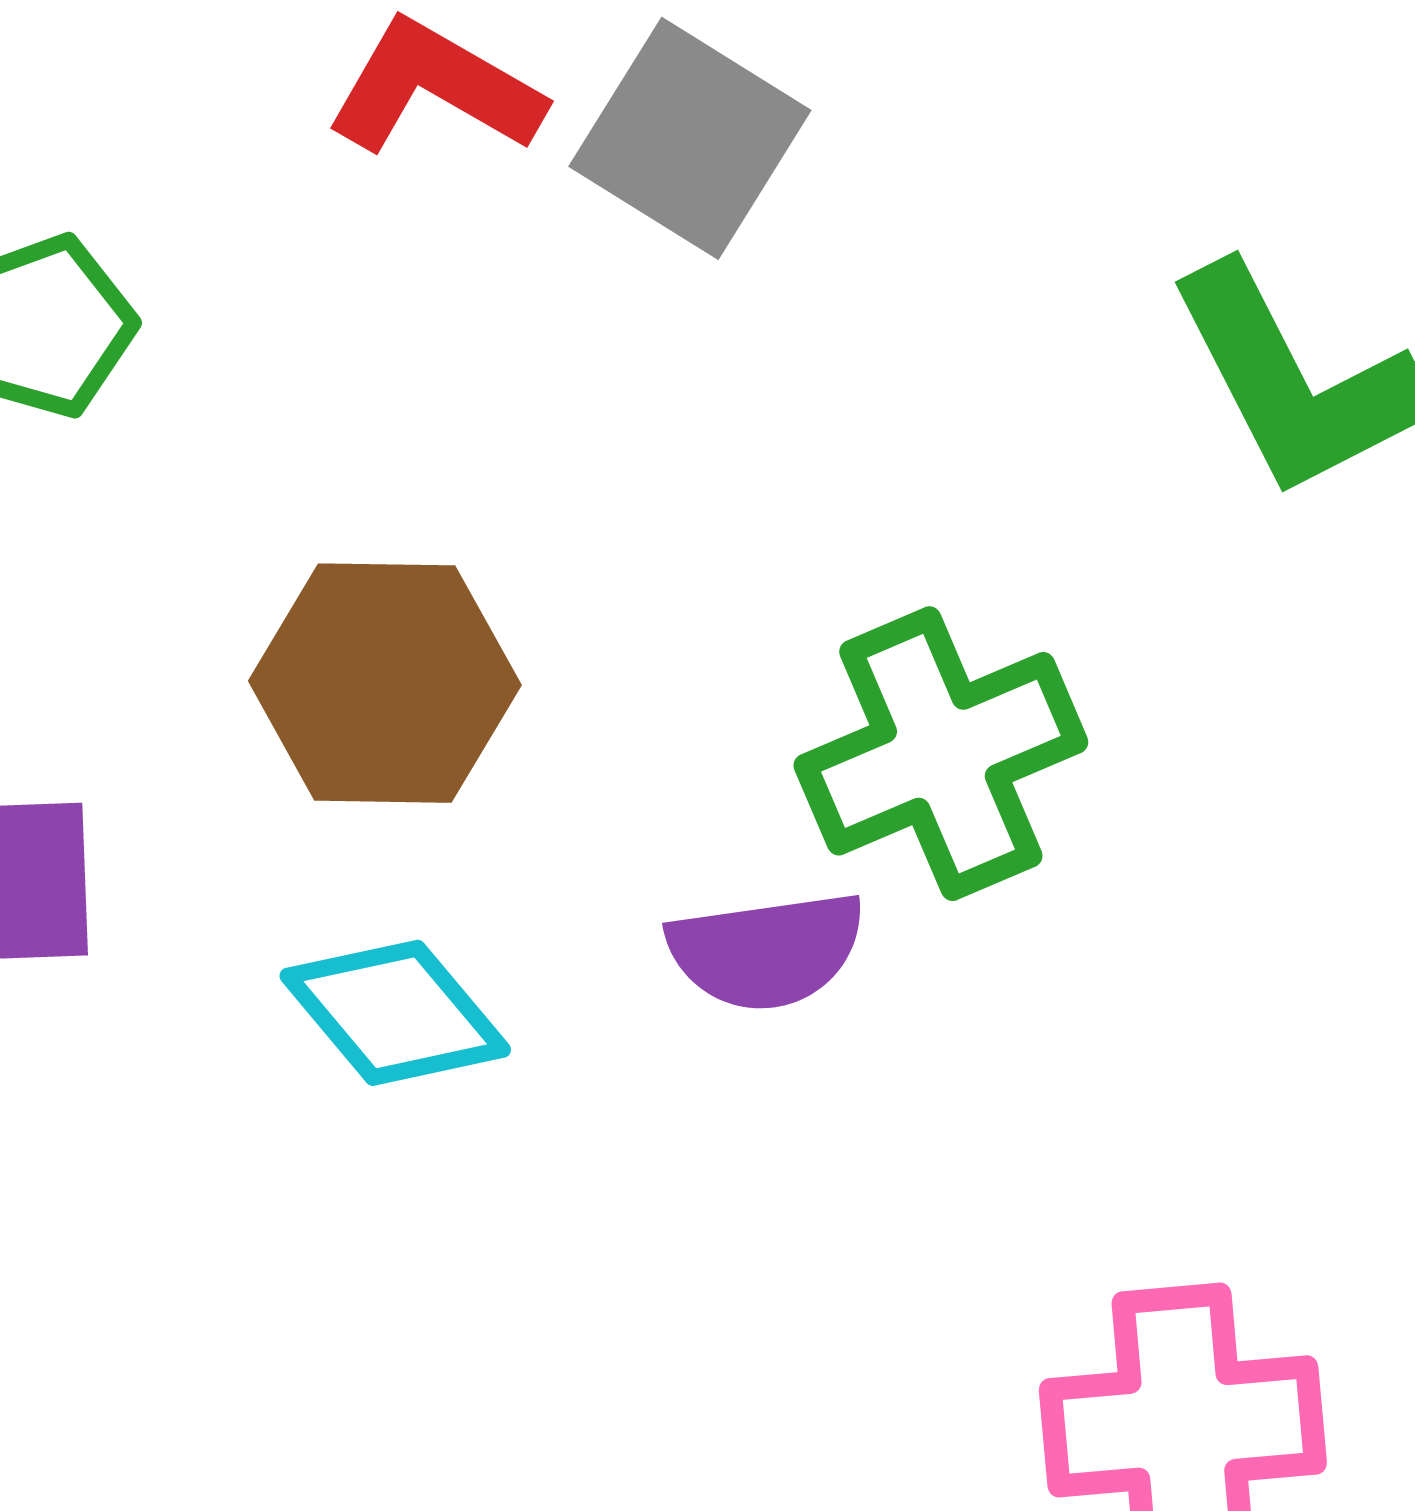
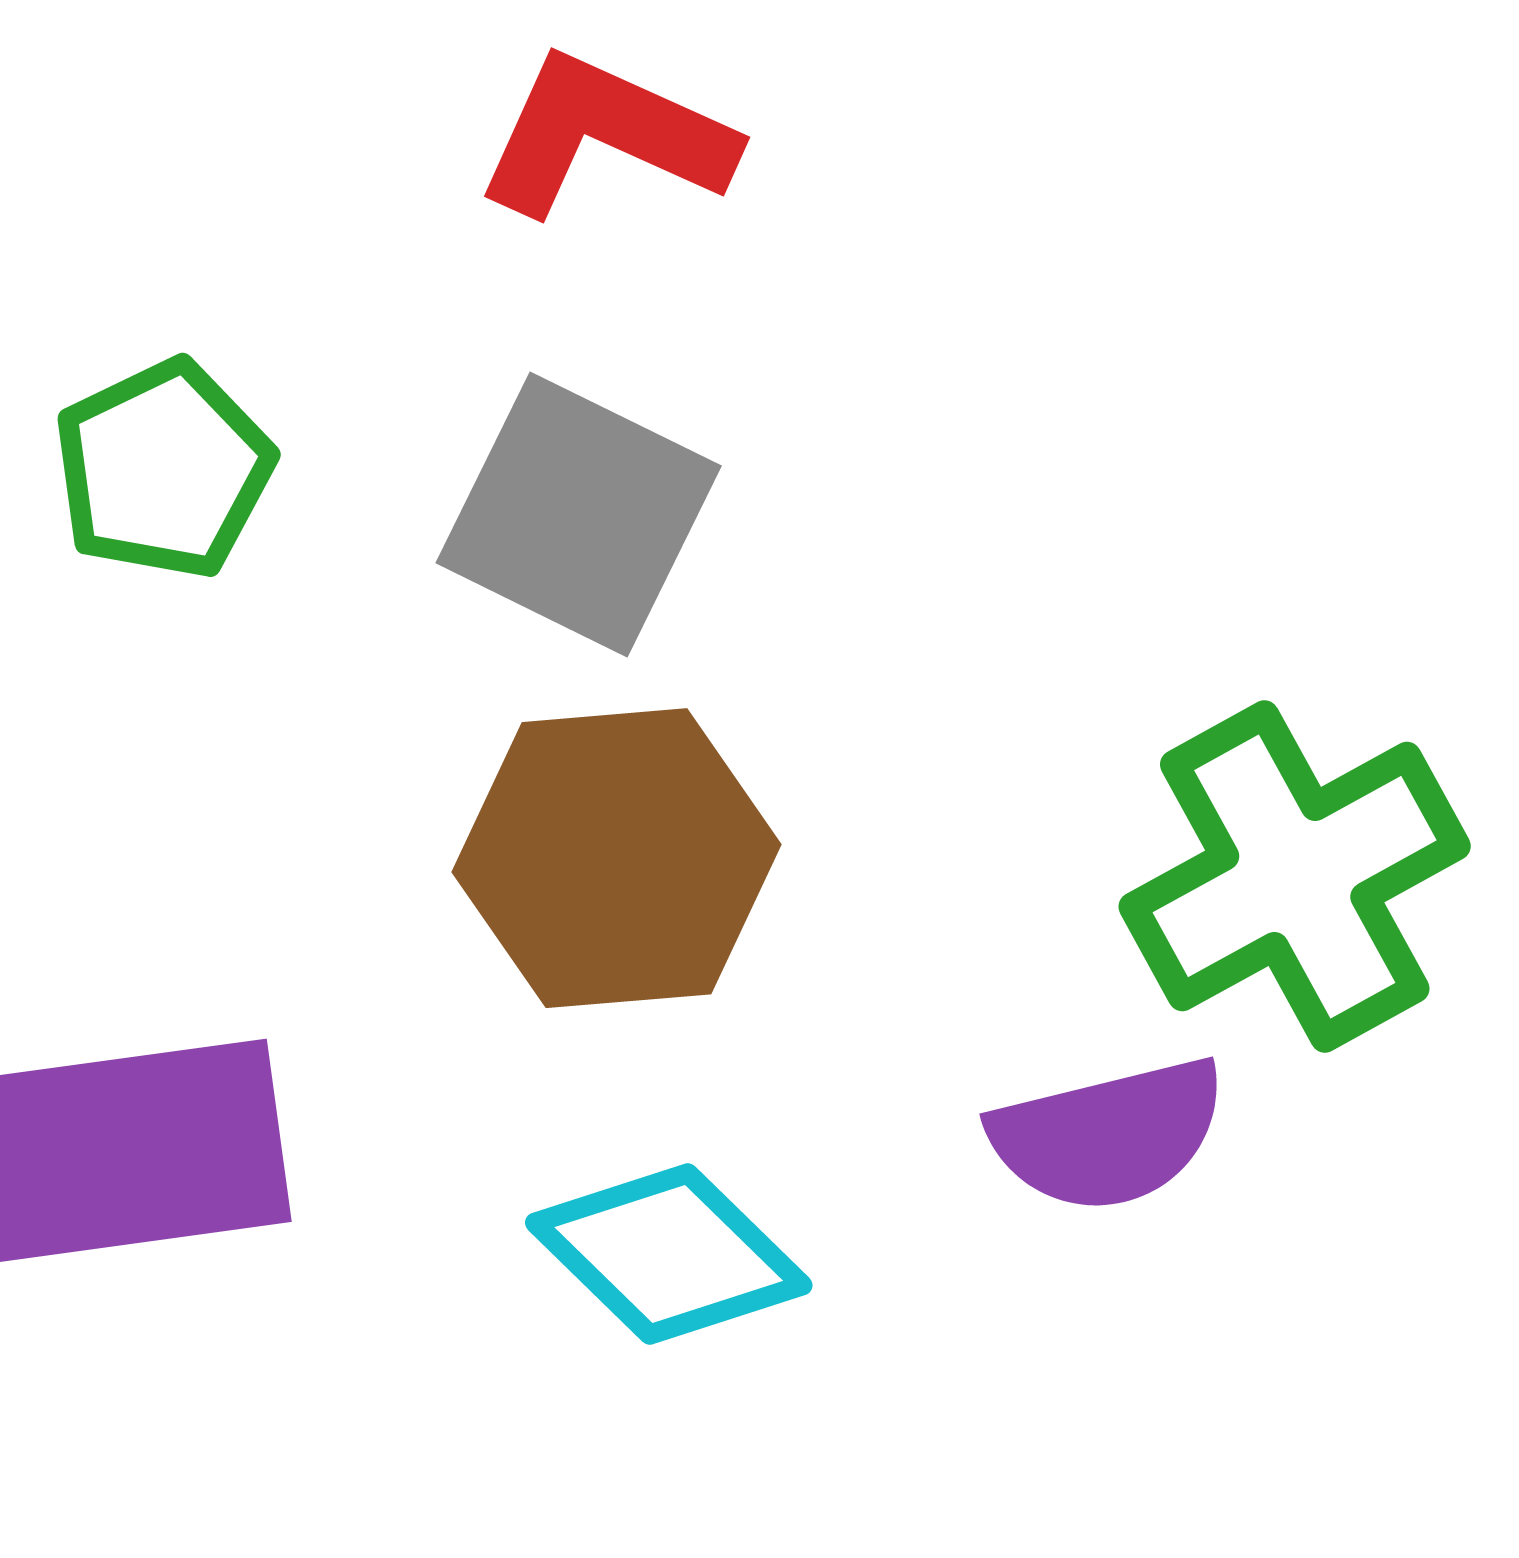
gray square: (690, 138) -> (579, 514), moved

